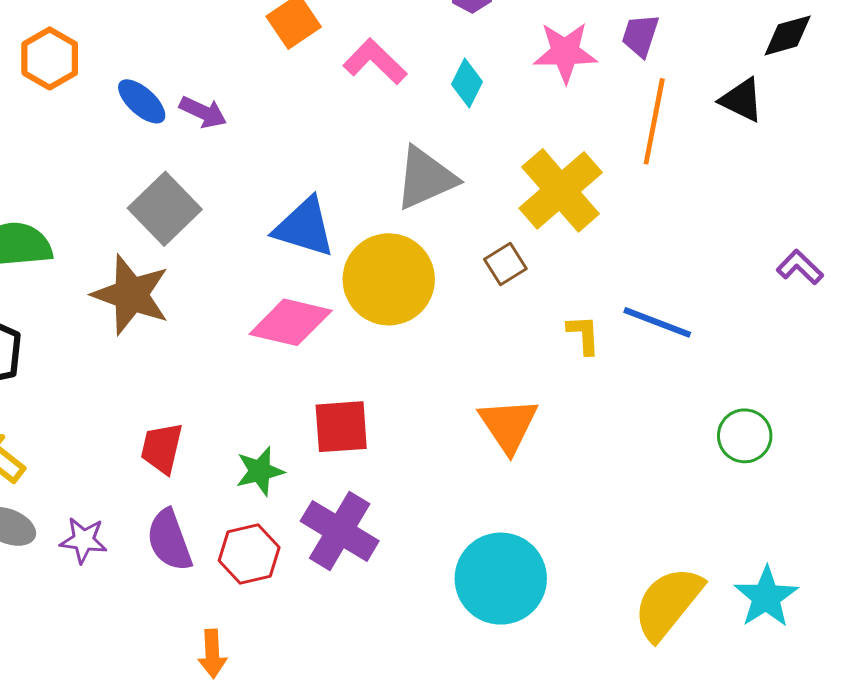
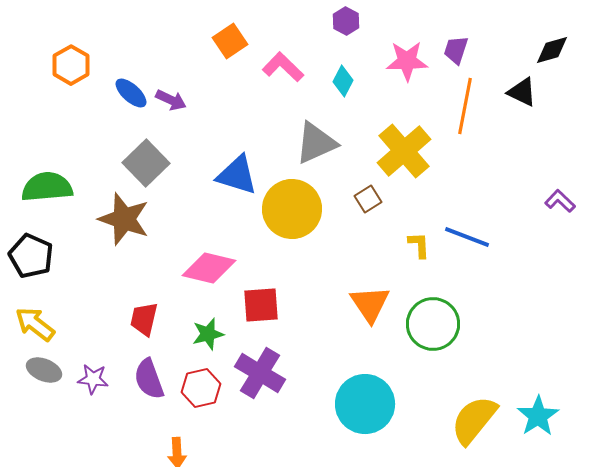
pink diamond: (291, 322) -> (209, 268), moved
green circle: (745, 436) -> (433, 324), moved, size x1.5

